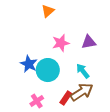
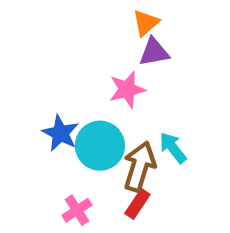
orange triangle: (48, 11) -> (146, 23), moved
purple triangle: (89, 42) -> (154, 52), moved
brown arrow: (82, 92) -> (139, 166), moved, turned -40

